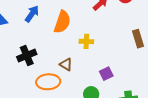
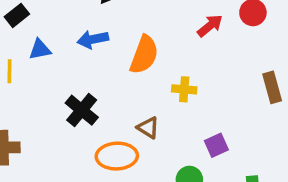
blue arrow: (32, 14) -> (93, 39), turned -138
black cross: (27, 55) -> (82, 110), turned -30

